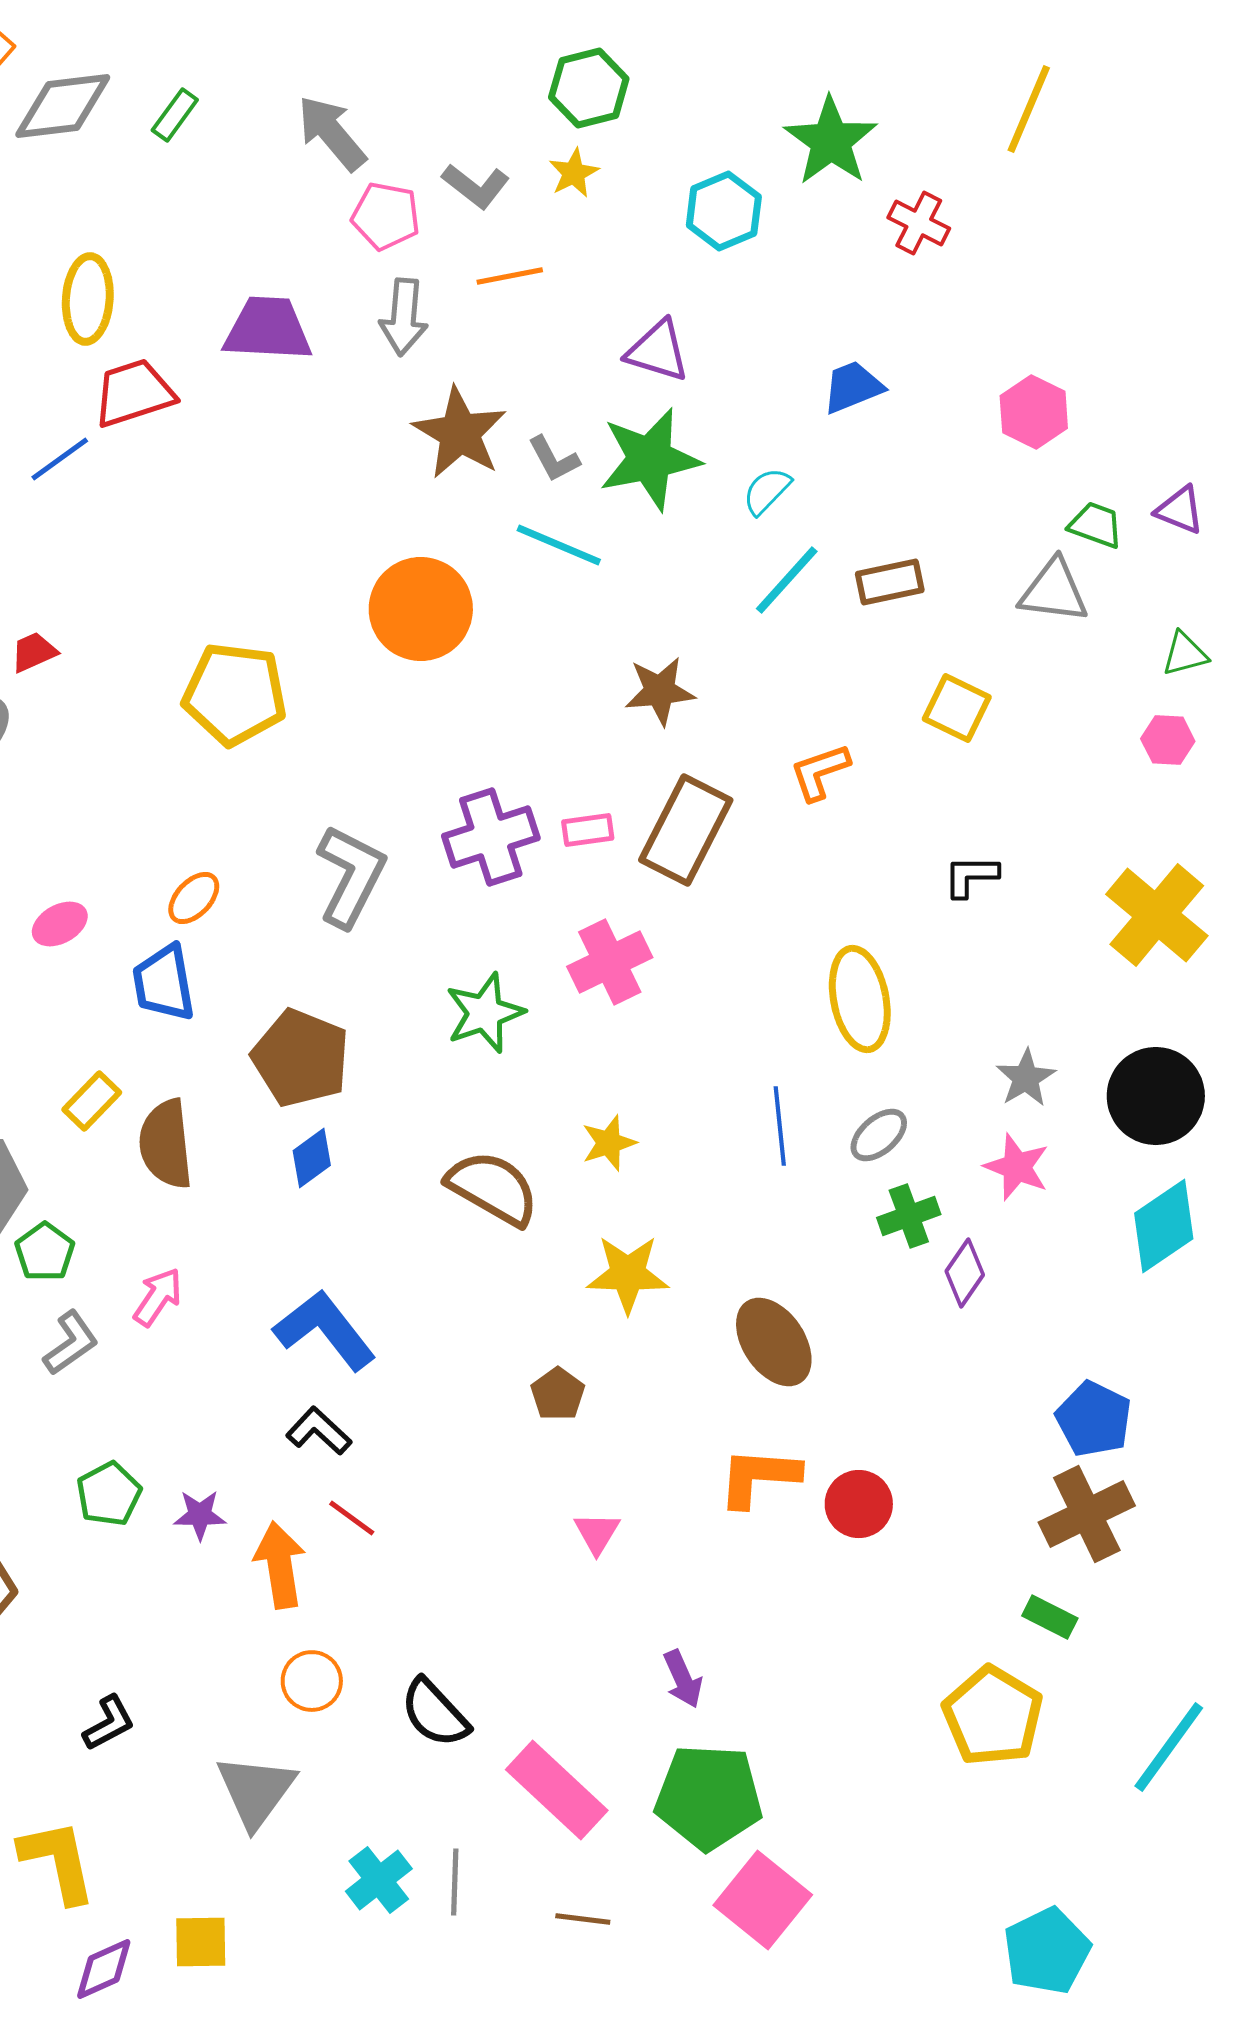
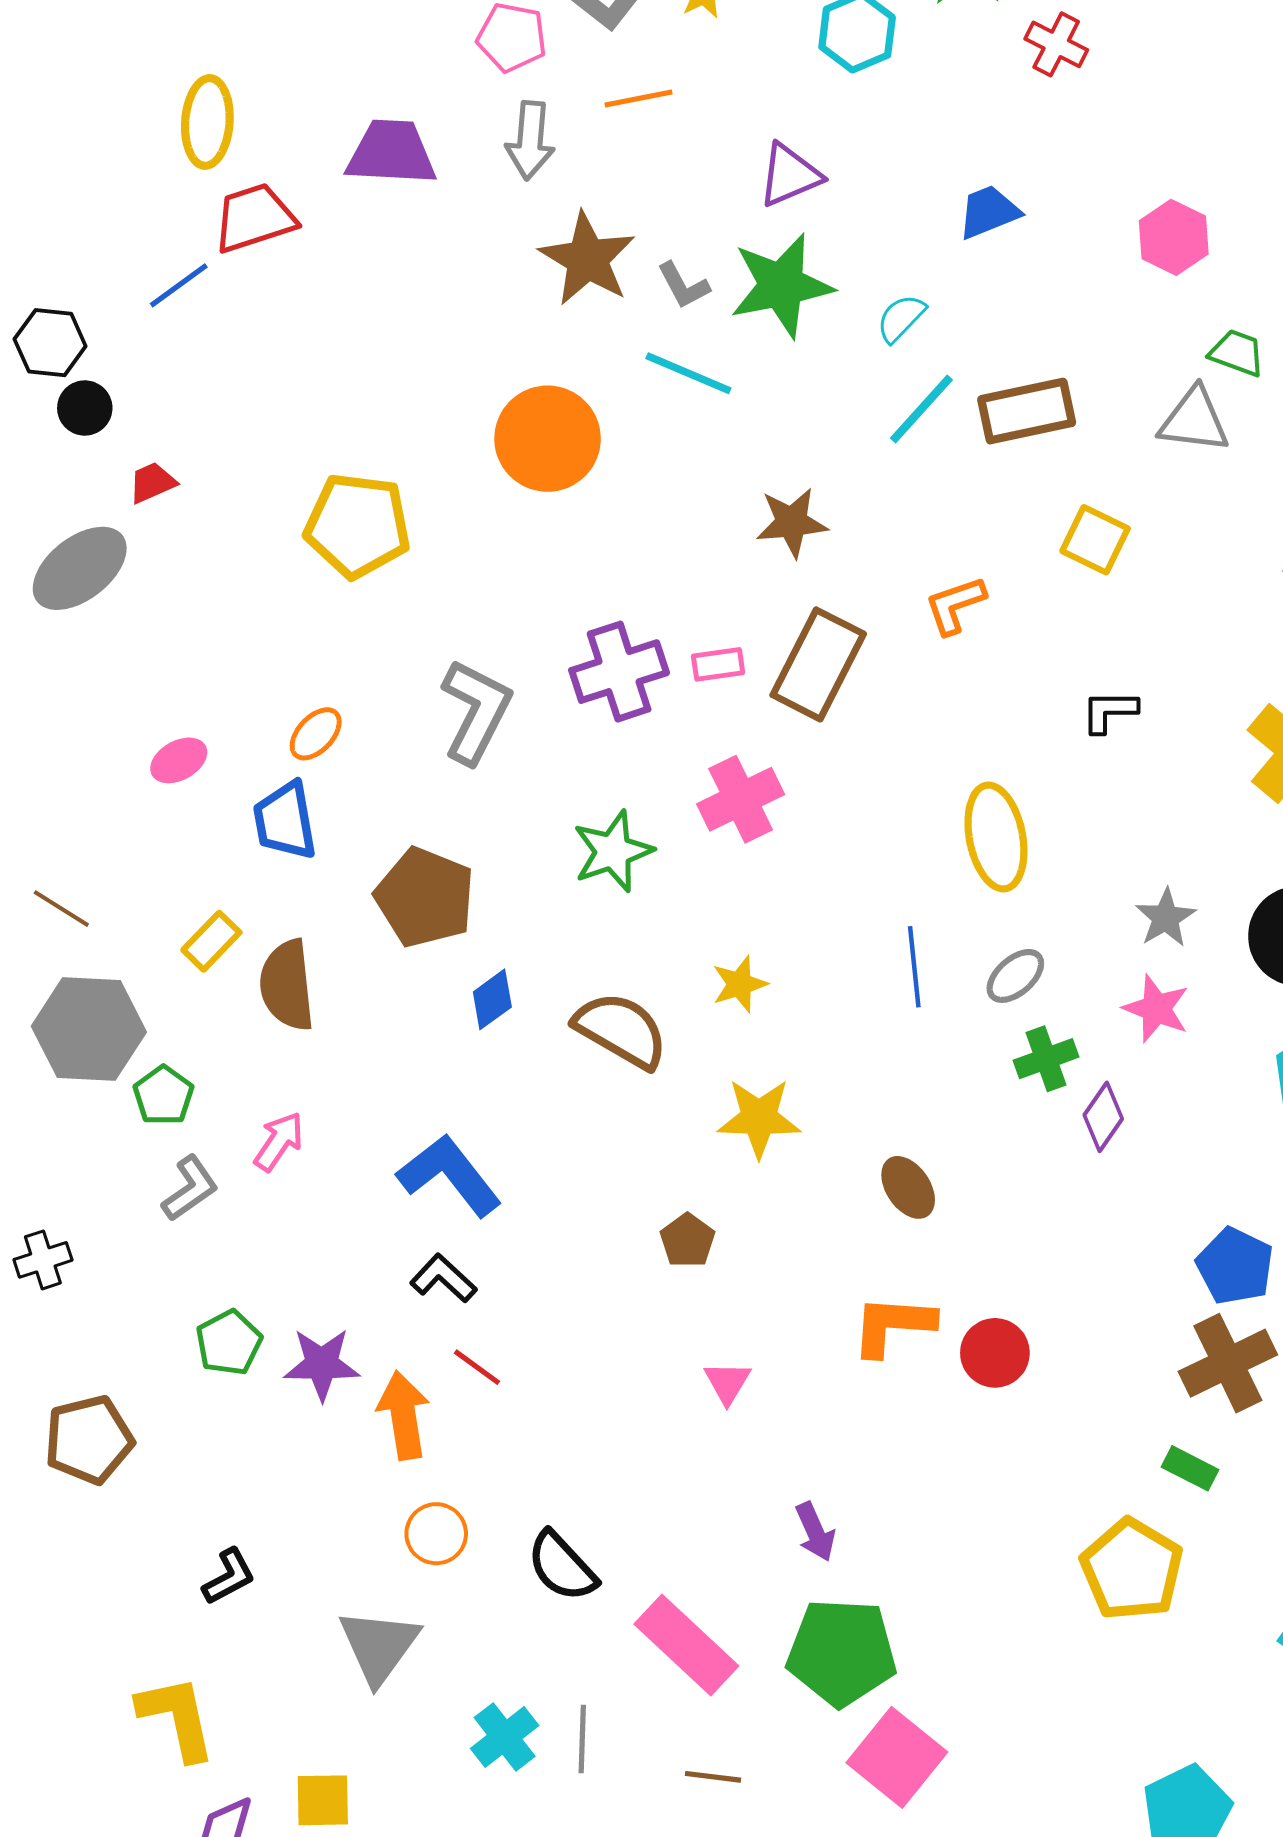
purple triangle: (658, 351) -> (790, 175), turned -40
brown rectangle: (890, 582) -> (1027, 411), size x1.4
blue diamond: (312, 1158) -> (492, 999), moved
brown ellipse: (774, 1342) -> (908, 1187), size x0.7
purple star: (200, 1515) -> (322, 1364), size x1.4

